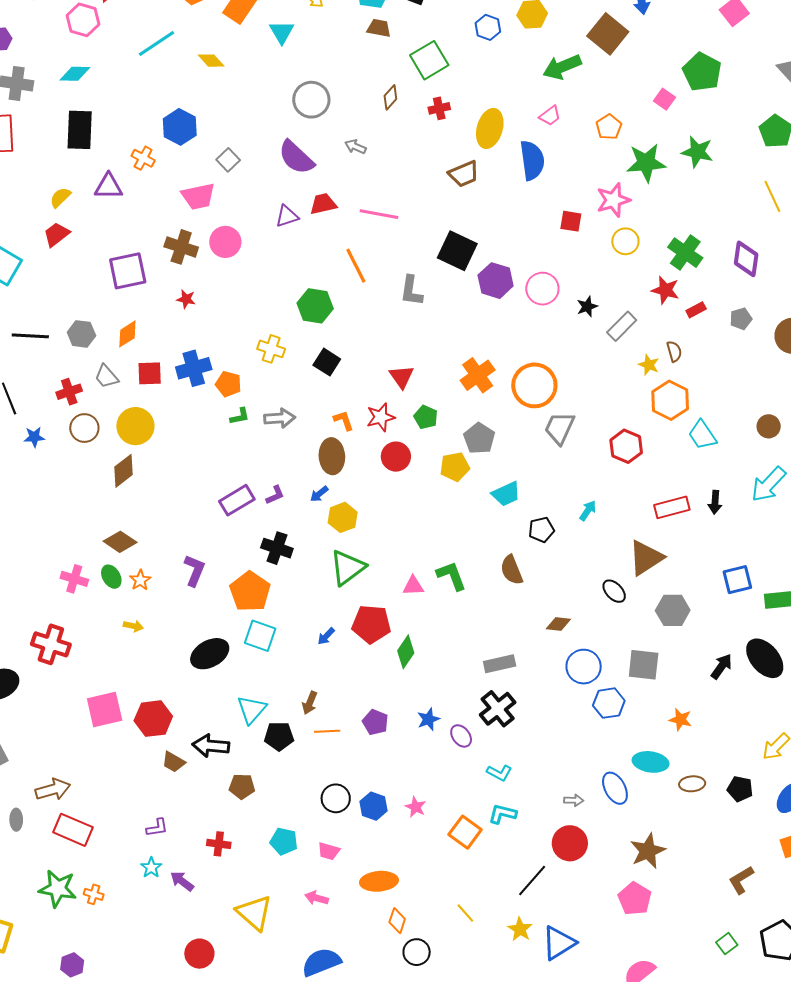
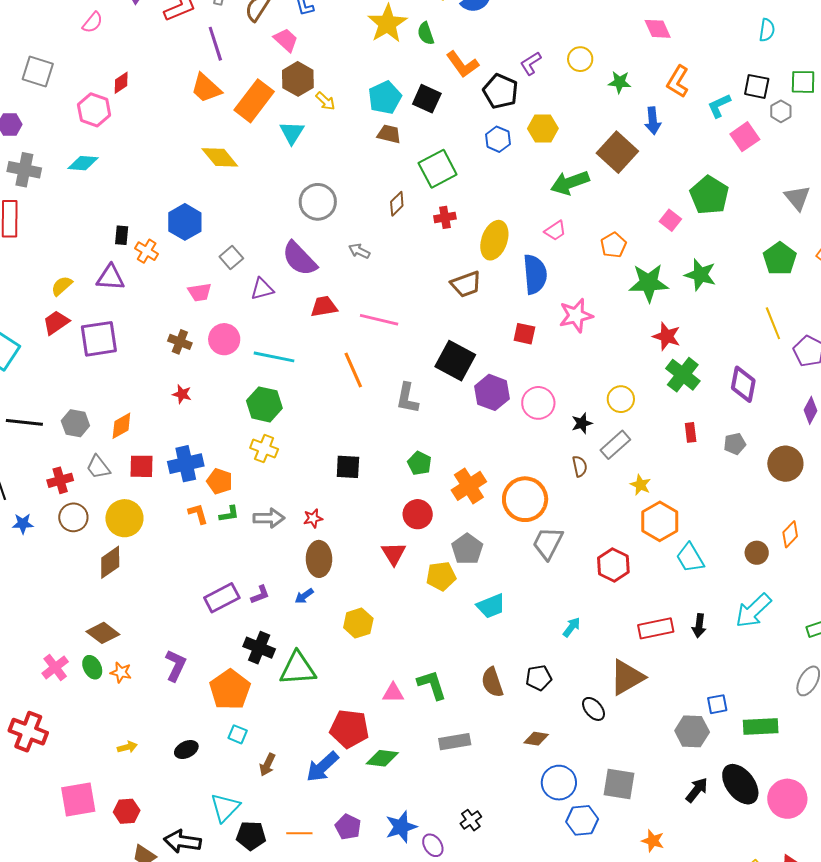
cyan line: (156, 43) -> (274, 357), moved, turned 42
yellow diamond: (211, 61) -> (220, 157), size x1.4
black rectangle: (80, 130) -> (122, 235), moved, size x0.5
pink trapezoid: (198, 196) -> (200, 292), size x0.7
pink star: (613, 200) -> (576, 316), moved
purple triangle: (287, 216) -> (262, 289), moved
red square: (571, 221) -> (524, 334), moved
yellow circle: (625, 241) -> (621, 399), moved
brown cross: (181, 247) -> (180, 342), size x0.7
purple square: (128, 271) -> (99, 339), moved
red star: (665, 290) -> (667, 336), moved
green hexagon: (315, 306) -> (264, 404), moved
red rectangle: (696, 310) -> (691, 432), turned -72
brown semicircle: (674, 351) -> (580, 466), moved
black square: (327, 362) -> (348, 467), moved, turned -32
red triangle: (402, 377) -> (394, 554), moved
red star: (381, 417) -> (313, 518), moved, size x0.7
green pentagon: (426, 417) -> (419, 463), moved
orange L-shape: (344, 420) -> (198, 514), moved
red circle: (396, 457) -> (418, 514), moved
yellow hexagon: (343, 517) -> (358, 623), moved
black pentagon: (541, 530) -> (539, 678), moved
green triangle: (348, 568) -> (298, 669), moved, turned 30
pink cross: (74, 579) -> (55, 667), turned 32
orange star: (140, 580) -> (121, 672), turned -30
blue square: (737, 580) -> (717, 704), size x0.7
gray hexagon: (673, 610) -> (692, 731), moved
yellow arrow: (133, 626) -> (127, 747), moved, turned -30
cyan square: (260, 636) -> (238, 734), size x0.6
blue arrow: (326, 636) -> (322, 767), moved, size x1.8
green diamond: (406, 652) -> (382, 758), turned 60
black ellipse: (210, 654) -> (186, 750), size x0.6
gray rectangle: (500, 664) -> (455, 742), moved
brown arrow: (310, 703) -> (267, 765), moved
black cross: (498, 709) -> (471, 820), size x0.6
red hexagon: (153, 719) -> (127, 811), size x0.7
blue star: (428, 719) -> (401, 827), size x1.4

